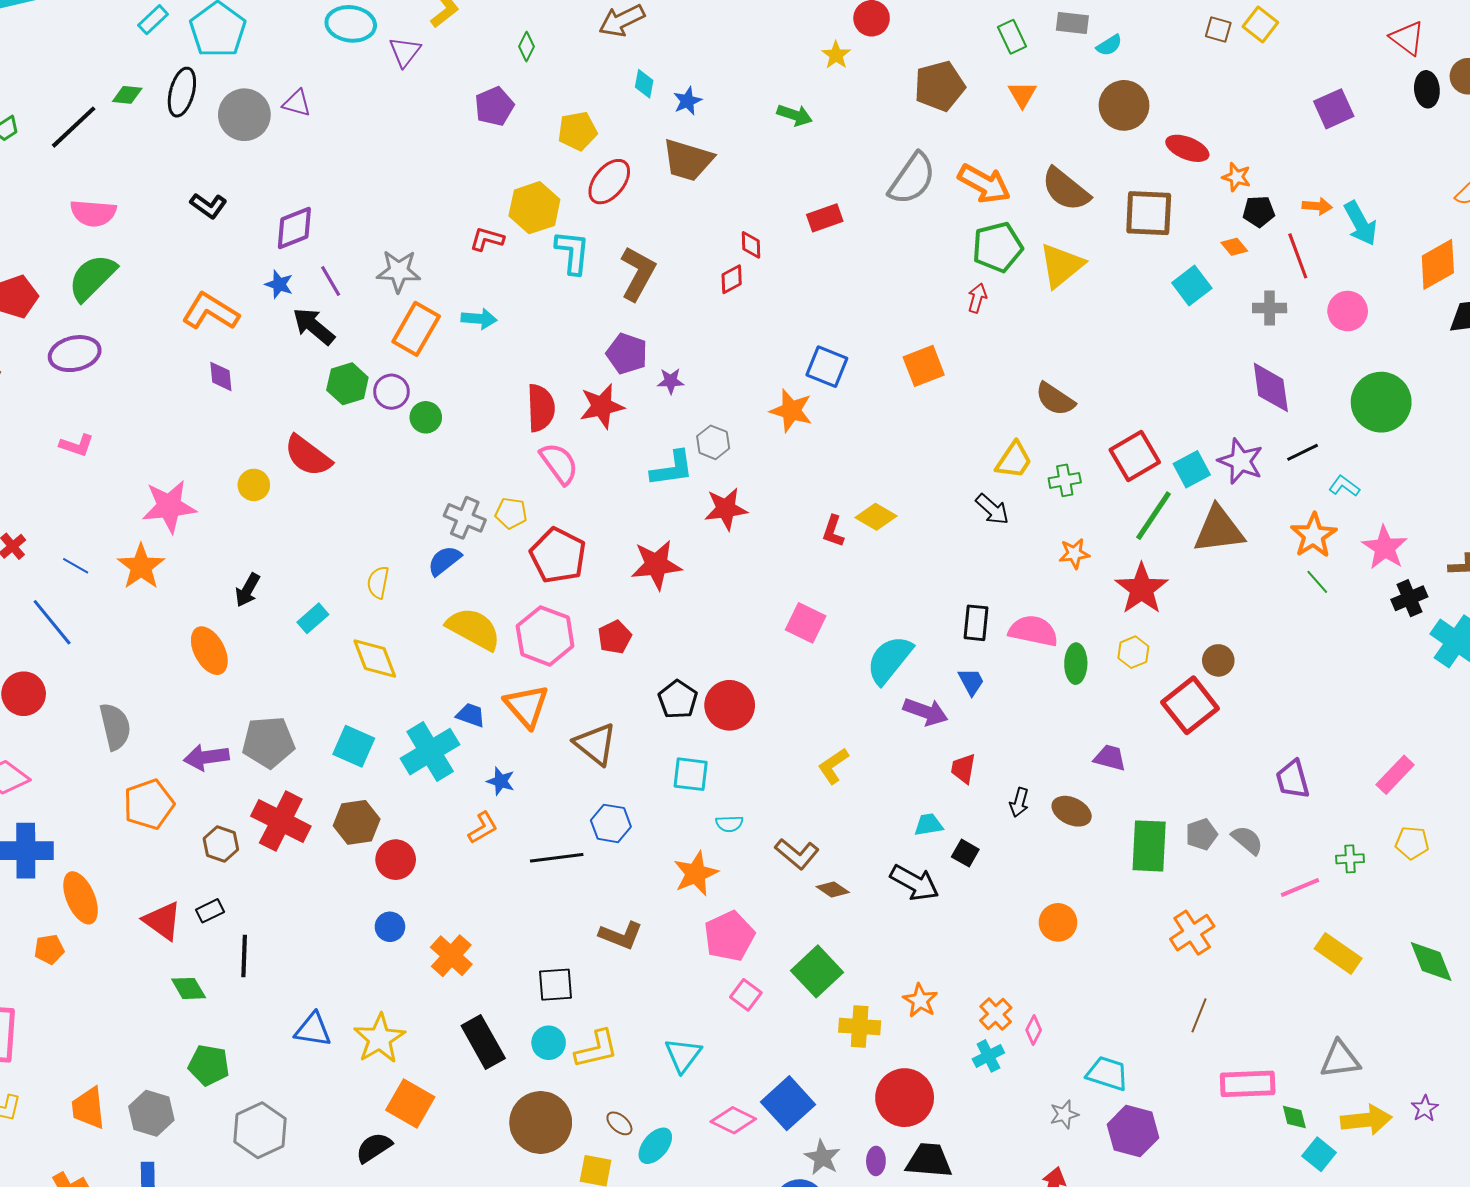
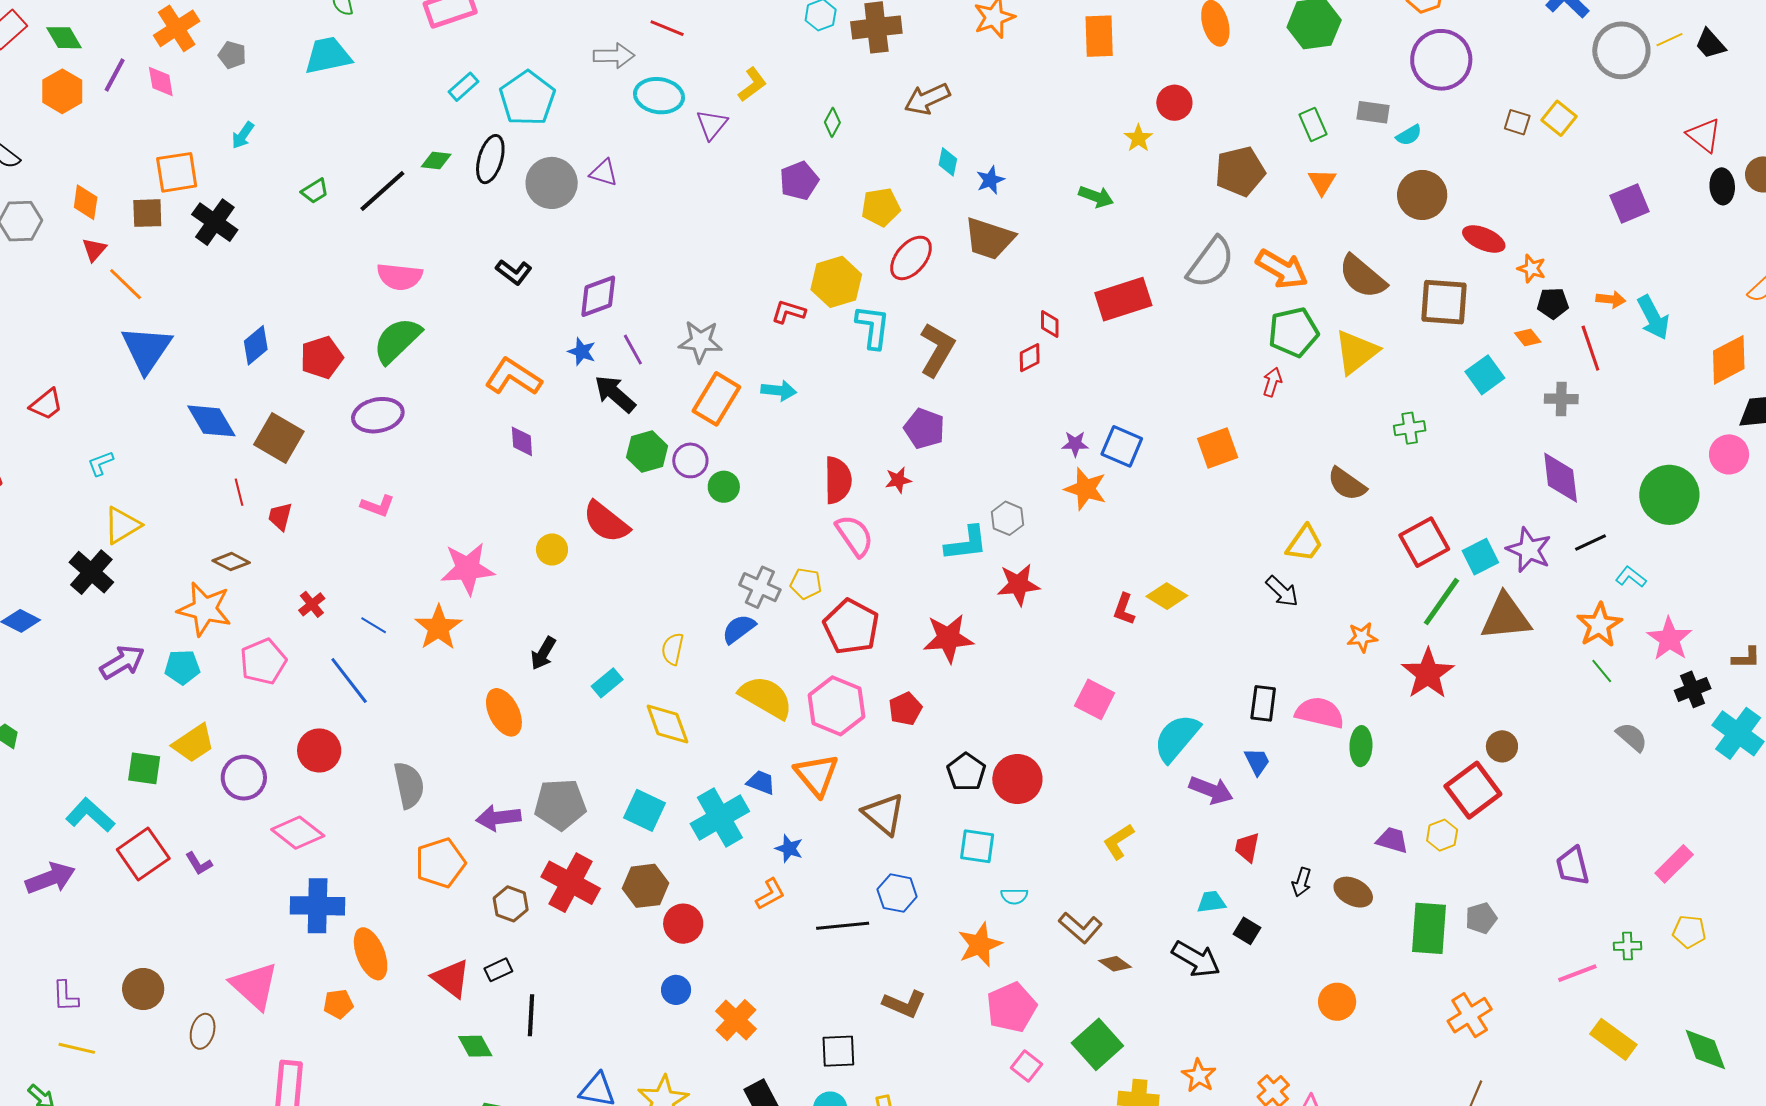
red rectangle: (825, 218) -> (1123, 299), size x1.6
pink circle: (1348, 311) -> (1729, 454), moved
purple star: (671, 381) -> (1075, 444), moved
red star: (602, 406) -> (898, 480), size x0.6
green cross: (1065, 480) -> (1410, 428), moved
yellow hexagon: (1133, 652) -> (1442, 835), moved
gray semicircle: (1247, 840) -> (1632, 737), moved

